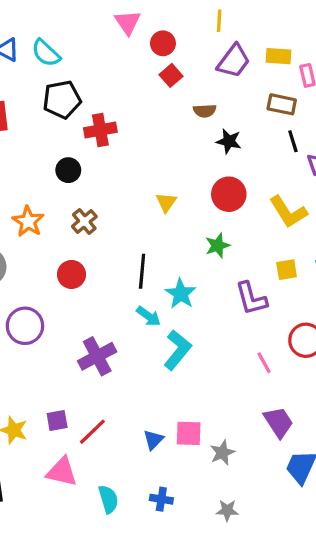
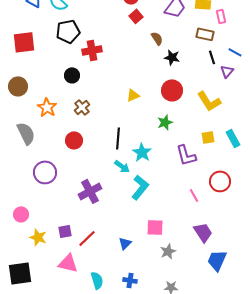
brown semicircle: (205, 111) -> (157, 38), turned -120
yellow triangle: (166, 202) -> (133, 95), turned 32
pink square: (189, 433) -> (155, 227), moved

